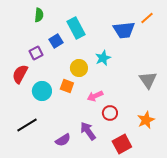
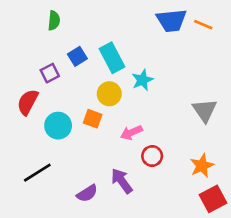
orange line: (147, 18) -> (203, 25), turned 64
cyan rectangle: (76, 28) -> (112, 58), moved
blue trapezoid: (124, 30) -> (171, 20), moved
red square: (122, 144) -> (213, 199), moved

